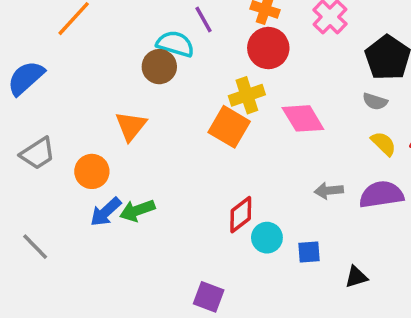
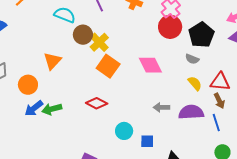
cyan semicircle: (175, 44) -> (65, 15), moved
red circle: (268, 48) -> (170, 27), moved
brown circle: (159, 67) -> (83, 35), moved
yellow cross: (247, 95) -> (99, 42), moved, turned -30
red diamond: (241, 215) -> (97, 103), moved, turned 60

